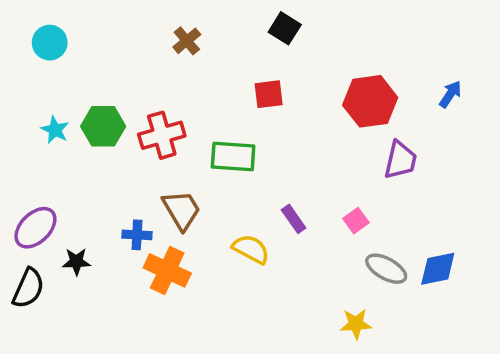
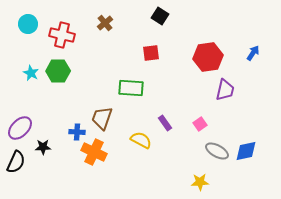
red cross: (162, 135) -> (62, 35), moved, turned 30
brown trapezoid: (181, 210) -> (102, 118), turned -130

